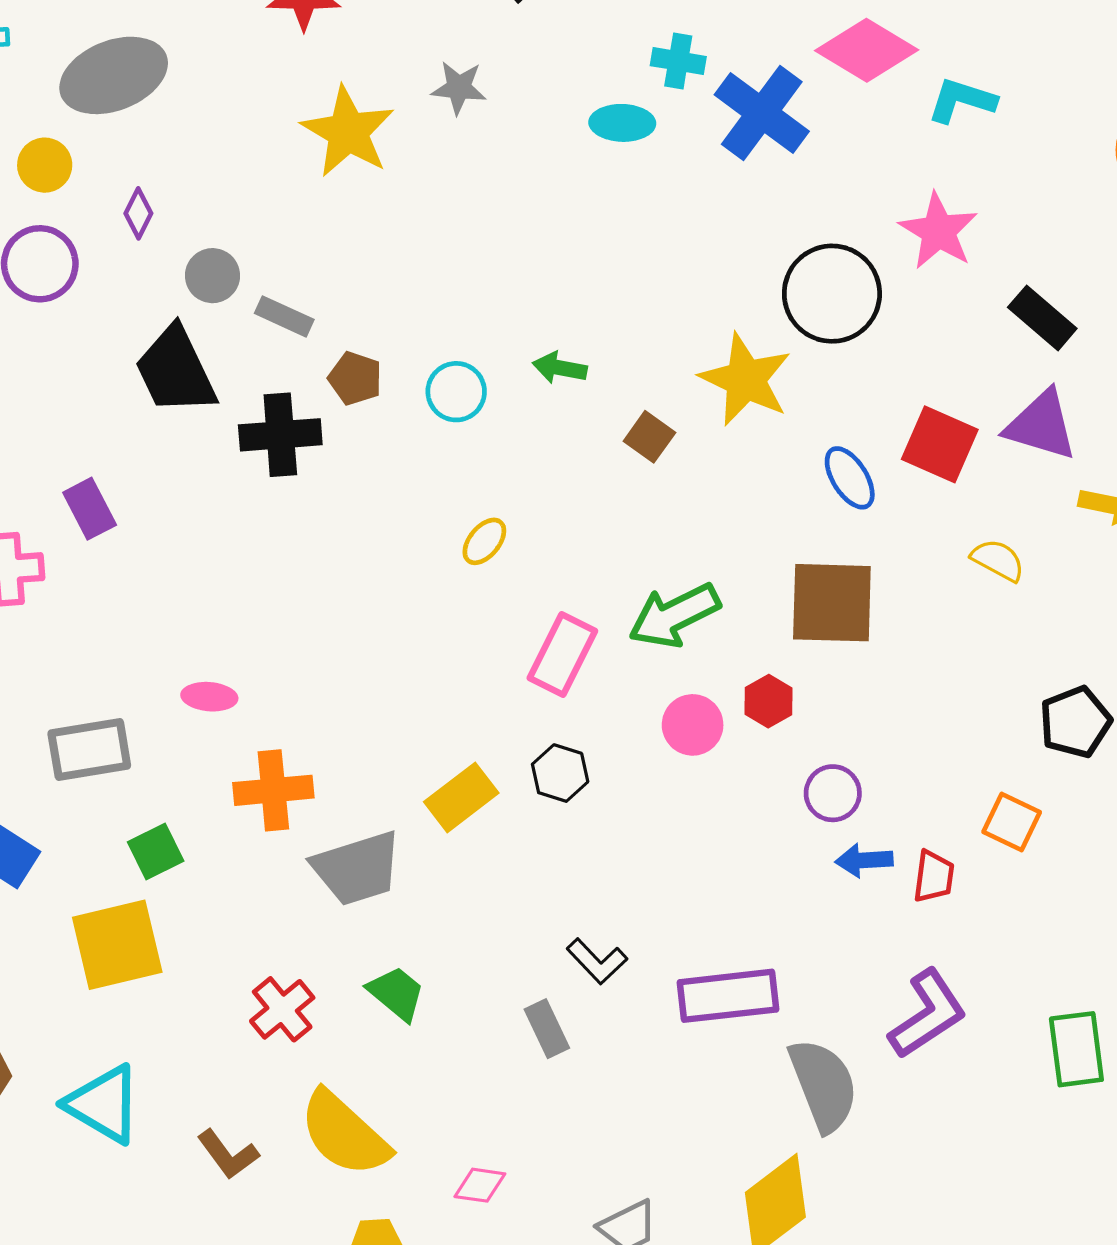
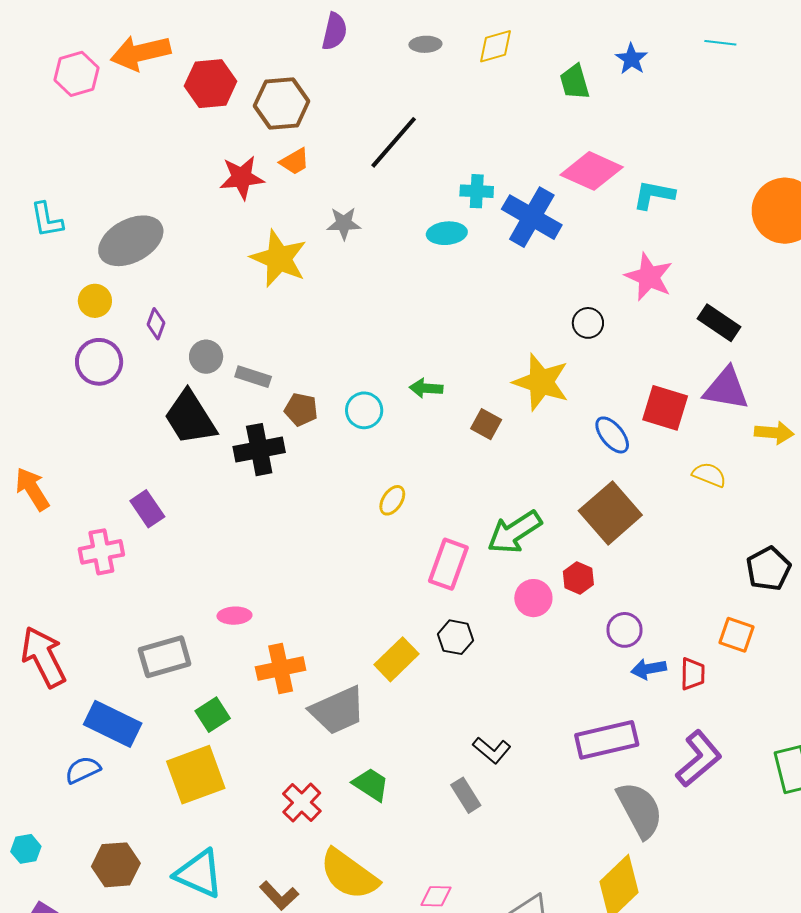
black circle: (832, 294) -> (588, 323), size x0.5
brown square: (832, 603) -> (610, 513), turned -36
purple rectangle: (728, 996) -> (607, 740), moved

